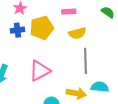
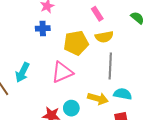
pink rectangle: (69, 12) -> (97, 14), turned 56
yellow pentagon: (42, 28) -> (76, 43), moved

